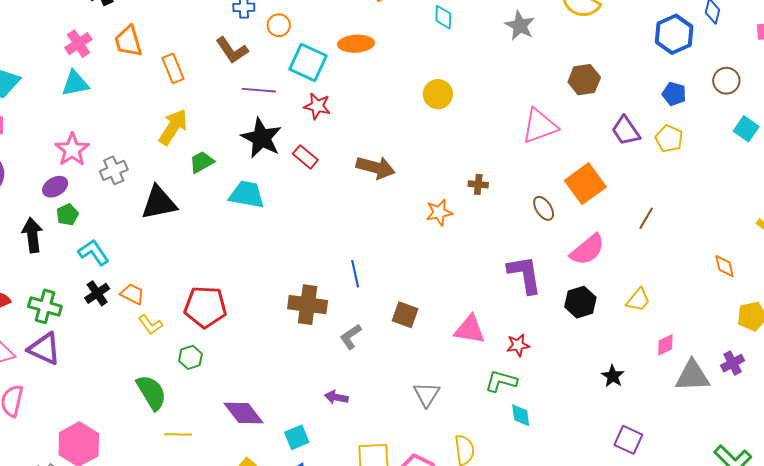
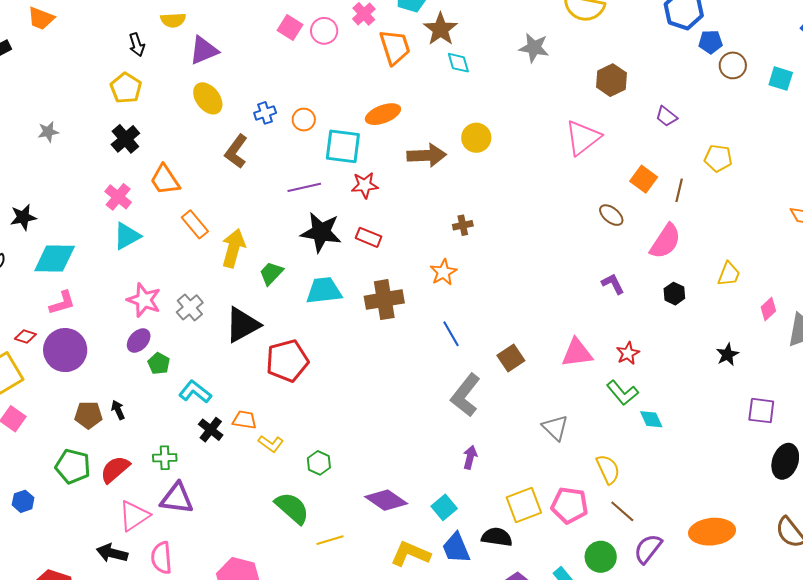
brown L-shape: (232, 50) -> (236, 151), moved, turned 88
orange rectangle: (173, 68) -> (195, 224), moved
brown circle: (726, 81) -> (733, 65), moved
blue pentagon: (674, 94) -> (710, 42), moved
purple trapezoid: (626, 131) -> (666, 116), size x0.7
yellow pentagon: (669, 139) -> (718, 158), moved
brown arrow: (376, 167) -> (427, 155), moved
brown cross: (478, 184) -> (463, 225), moved
orange square: (585, 184) -> (644, 179), size x0.7
orange star: (439, 212) -> (443, 272), moved
brown line: (646, 218) -> (679, 190), moved
black arrow: (32, 235) -> (118, 410), moved, size x0.6
purple L-shape: (525, 274) -> (613, 284), size x0.6
black hexagon: (580, 302) -> (674, 294), size x0.7
brown cross: (308, 305) -> (384, 300), moved
green cross: (45, 306) -> (165, 458), size x0.7
red pentagon: (205, 307) -> (287, 361), moved
brown square: (405, 315) -> (511, 358), turned -36
gray L-shape: (351, 337) -> (466, 395), size x1.6
black star: (613, 376) -> (727, 355), turned 30
green L-shape: (501, 381) -> (622, 393), turned -128
purple arrow: (336, 397) -> (470, 457), turned 110

